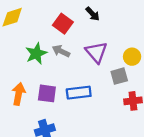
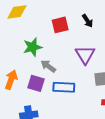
red square: (63, 24) -> (60, 25), turned 30
gray arrow: (61, 51) -> (48, 66), moved

